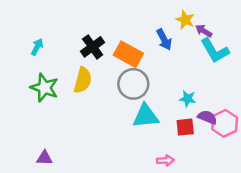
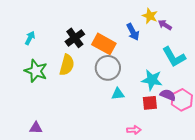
cyan L-shape: (215, 51) -> (174, 57), moved
cyan star: (188, 99) -> (152, 80), size x1.5
cyan triangle: (146, 116) -> (118, 94), size x0.6

